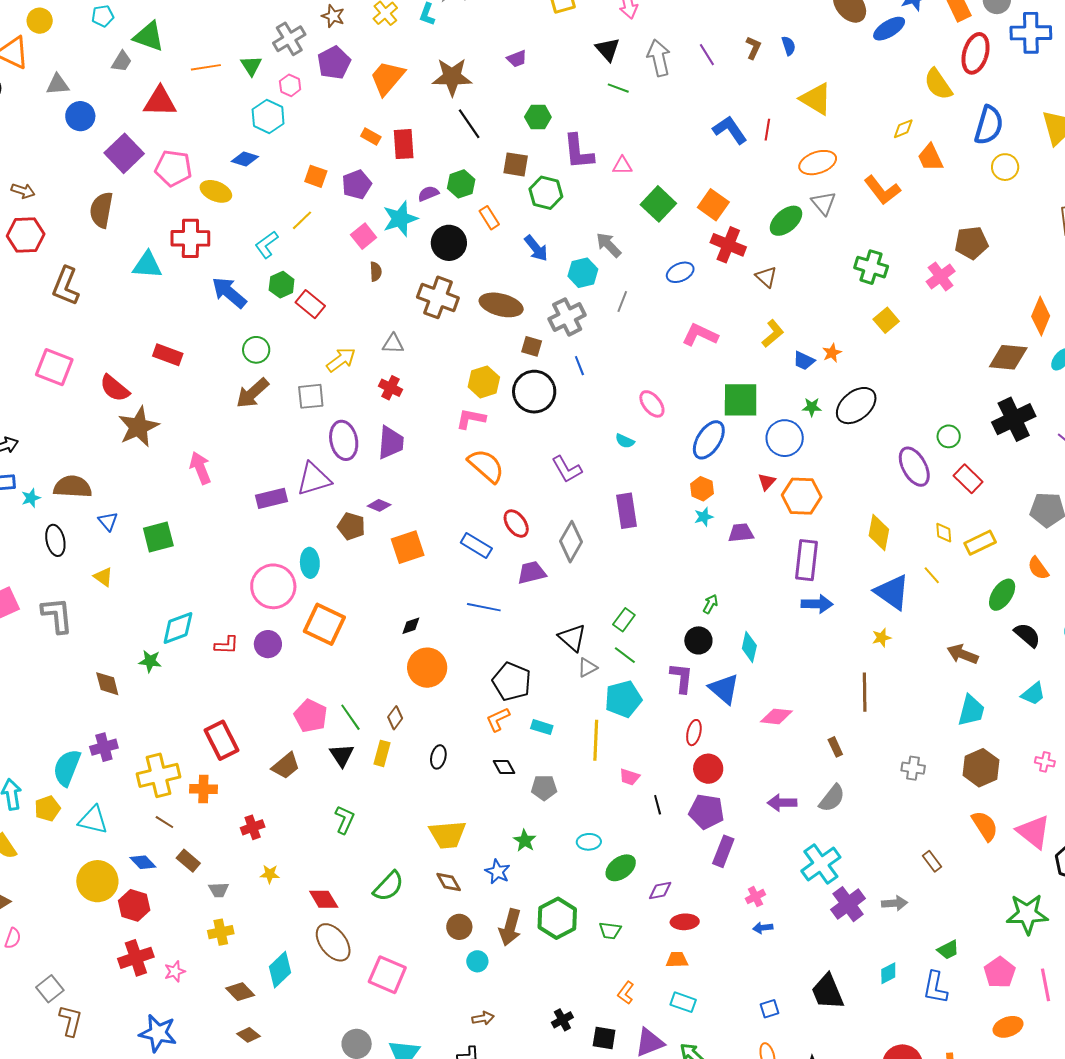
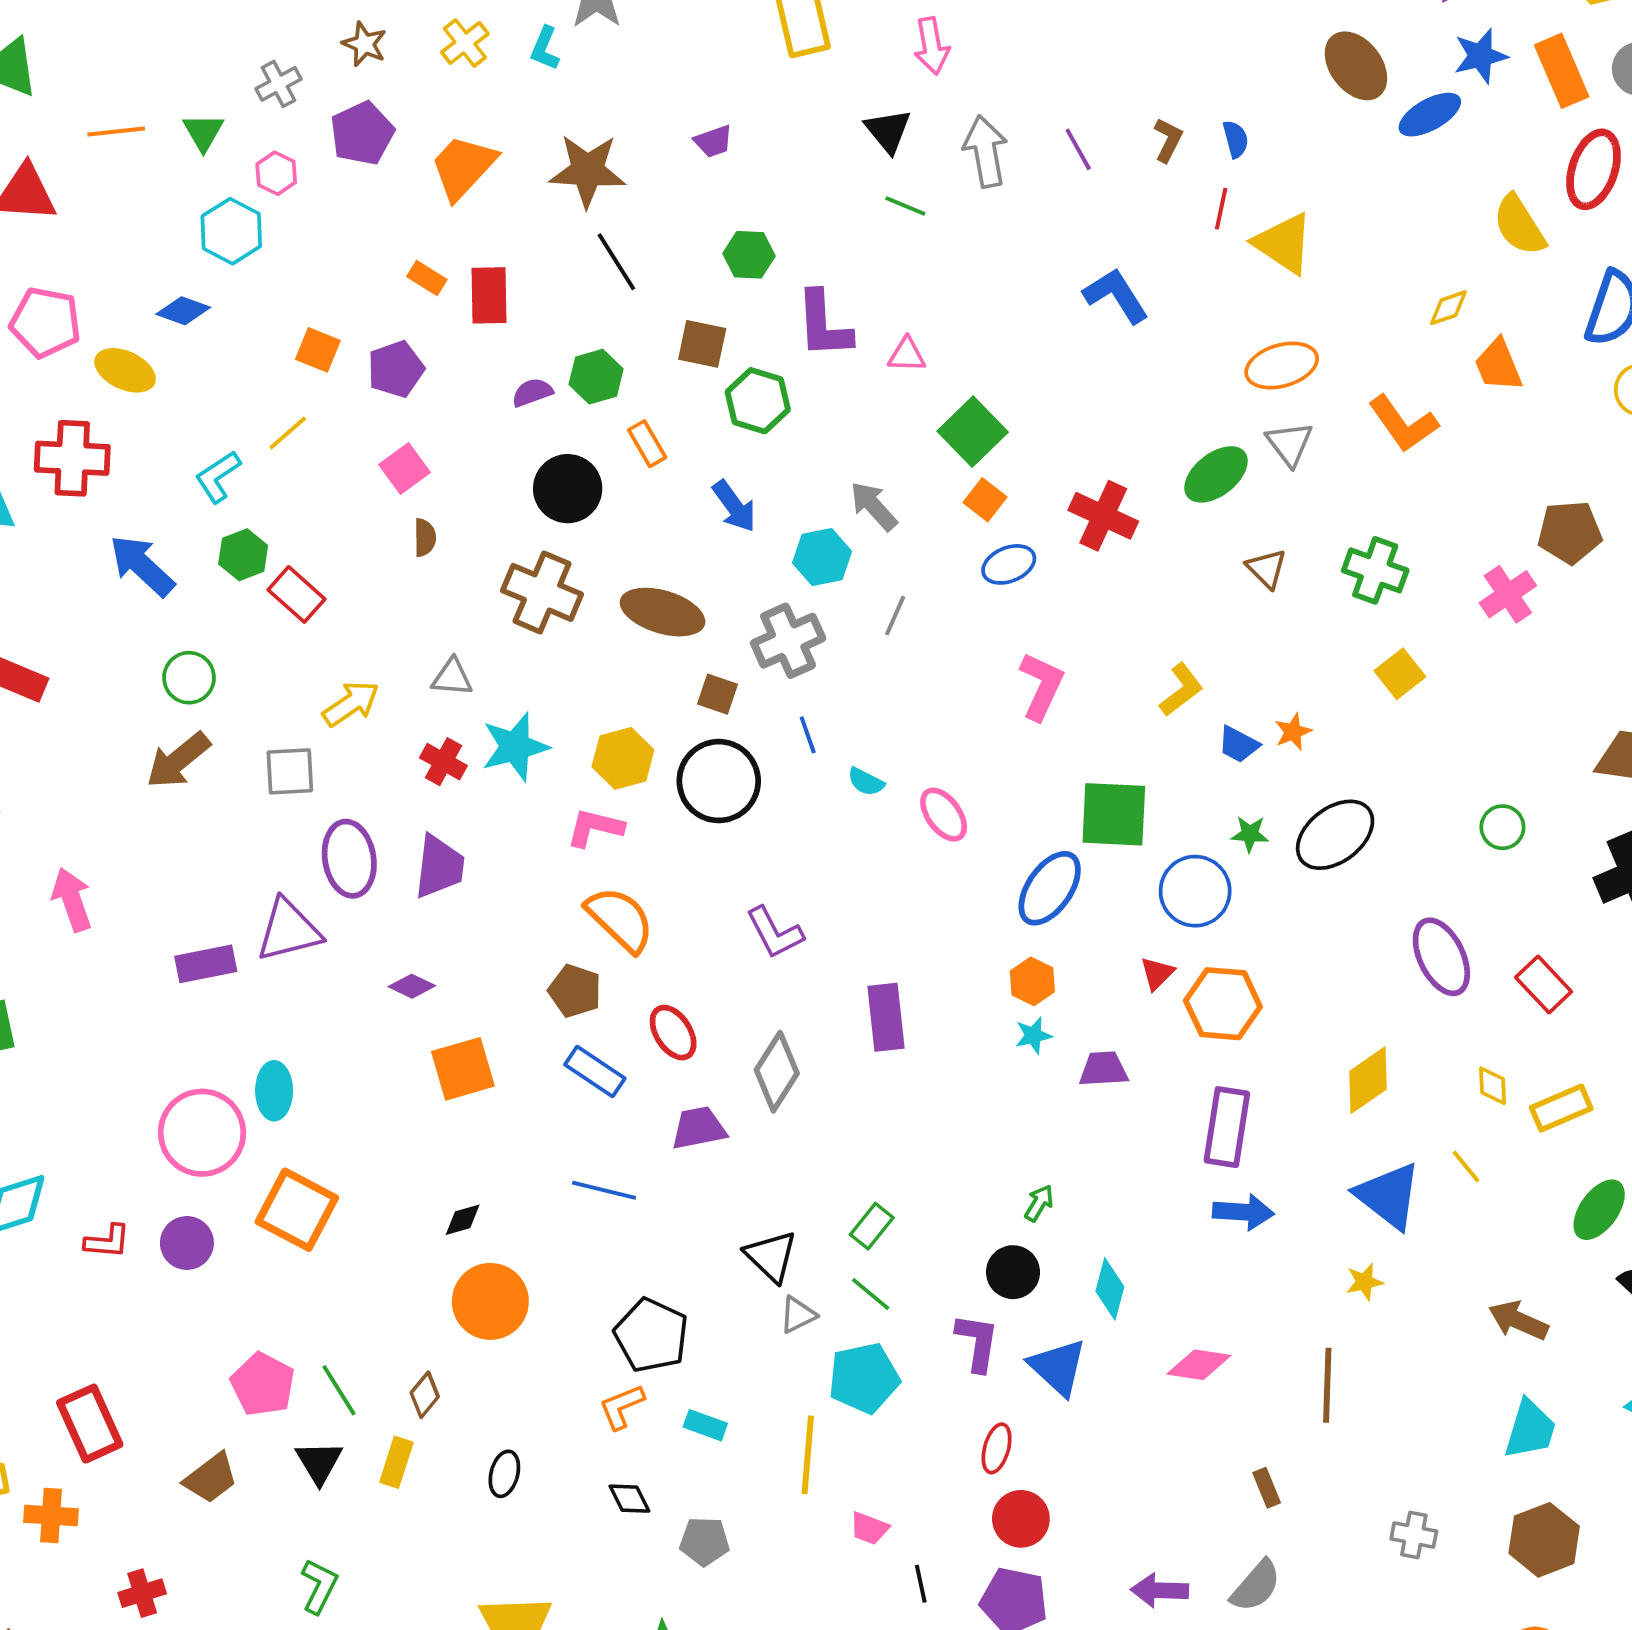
gray cross: (289, 39) -> (278, 84), size x0.7
red line: (767, 130) -> (1221, 209), moved
orange square: (713, 205) -> (985, 500), moved, size x0.7
cyan star: (400, 219) -> (515, 747), moved
brown triangle: (766, 277) -> (1267, 569), moved
pink L-shape: (700, 335) -> (1041, 686), turned 87
green circle: (949, 436) -> (1502, 827), moved
cyan semicircle: (625, 441) -> (866, 782), moved
brown pentagon: (351, 526) -> (575, 991), moved
yellow diamond: (879, 533) -> (1368, 1080), turned 42
pink diamond: (776, 716) -> (1199, 1365), moved

